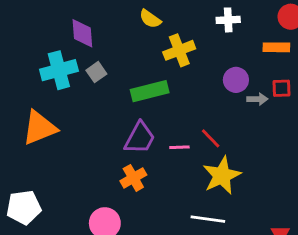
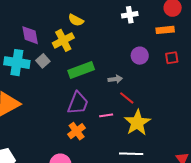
yellow cross: (179, 50) -> (63, 40), moved
cyan cross: (59, 70) -> (17, 63), turned 30
gray arrow: (257, 99) -> (115, 79), moved
pink line: (179, 147) -> (106, 115), moved

